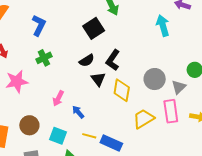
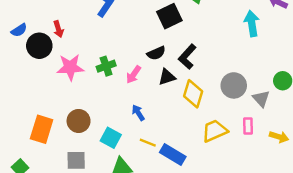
green cross: (44, 58) -> (106, 66), moved
black triangle: (98, 79) -> (167, 77), turned 42
gray triangle: (179, 87) -> (261, 99), turned -35
pink arrow: (58, 98) -> (134, 75), moved
pink rectangle: (171, 111) -> (248, 126), size x0.6

